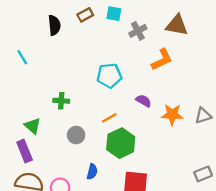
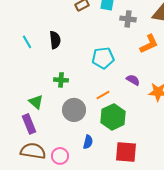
black semicircle: (54, 25) -> (55, 40), moved
gray cross: (138, 31) -> (128, 19), turned 35
gray circle: (76, 135) -> (74, 110), size x1.5

